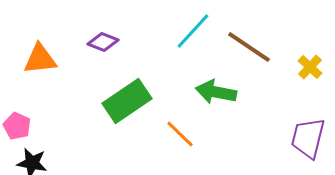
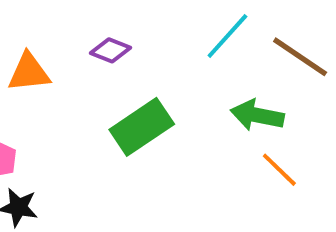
orange line: (180, 134) -> (279, 170), moved

